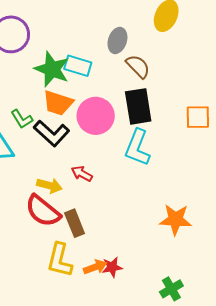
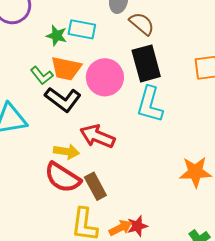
green star: (52, 69) -> (57, 36), size x0.6
green L-shape: (22, 119) -> (42, 75), moved
red arrow: (82, 174) -> (97, 136), size x1.6

